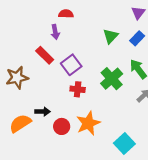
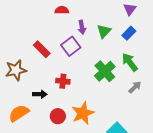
purple arrow: (55, 32) -> (82, 27), moved
purple square: (71, 65) -> (71, 46), moved
red cross: (78, 89) -> (63, 81), moved
black arrow: (43, 112) -> (40, 94), moved

